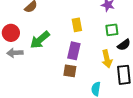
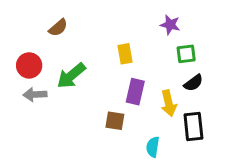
green square: (112, 30) -> (186, 54), moved
purple rectangle: (74, 51) -> (135, 92), moved

